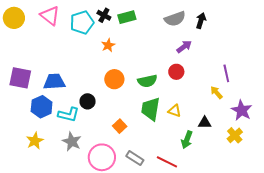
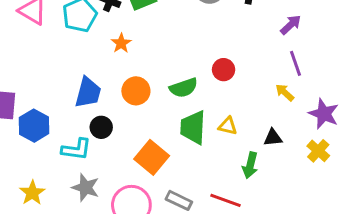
purple arrow: (184, 47) -> (291, 25), moved
blue trapezoid: (54, 82) -> (88, 93), moved, turned 115
blue hexagon: (42, 107) -> (34, 126), moved
orange square: (120, 126) -> (152, 157), size x1.6

